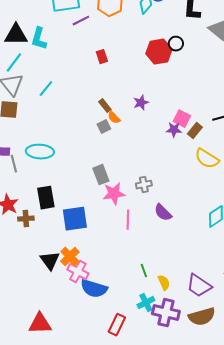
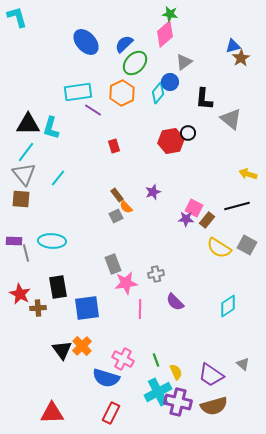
purple line: (81, 21) -> (93, 110), turned 60
pink cross: (78, 272) -> (123, 359), moved
cyan cross: (146, 303) -> (158, 392), size x1.5
red rectangle: (117, 325) -> (111, 413), moved

